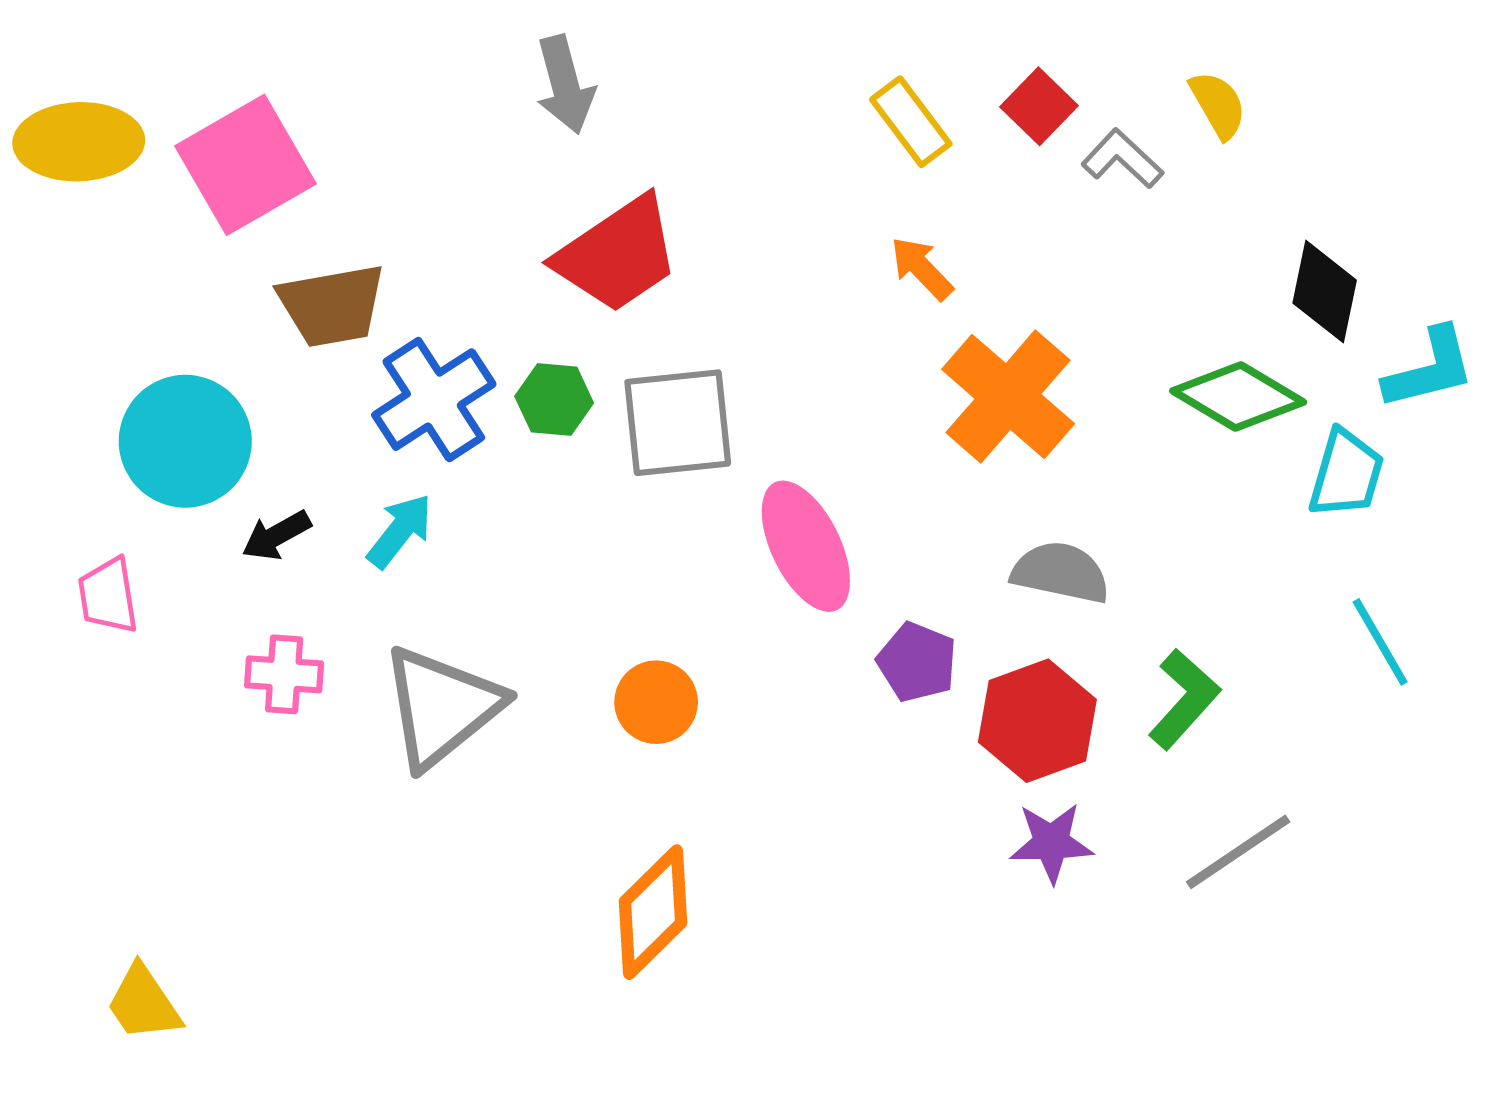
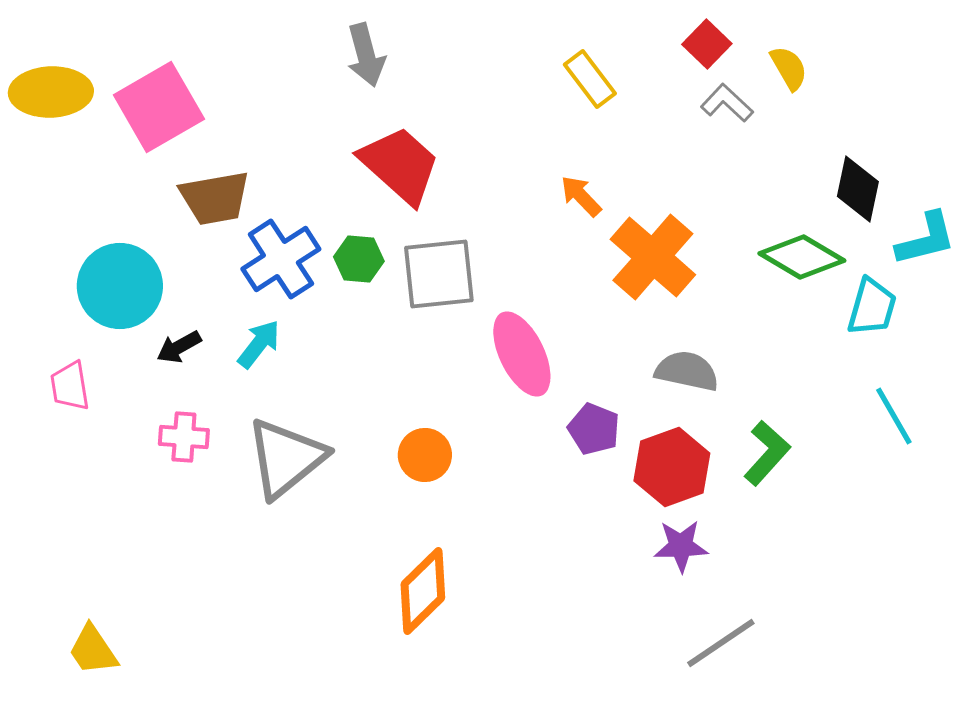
red square: (1039, 106) -> (707, 44), moved
red trapezoid: (618, 254) -> (400, 165), turned -104
orange arrow: (922, 268) -> (581, 196), moved
gray line: (1238, 852) -> (721, 643), moved

